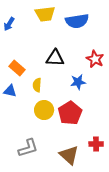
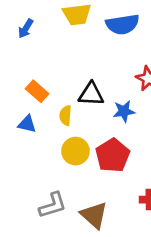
black triangle: (55, 58) -> (91, 94), moved
brown triangle: (69, 155) -> (94, 215), moved

